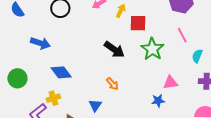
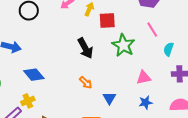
black arrow: (114, 49) -> (85, 48), turned 30
blue star: (158, 101) -> (146, 102), moved
blue triangle: (95, 105) -> (109, 98), moved

